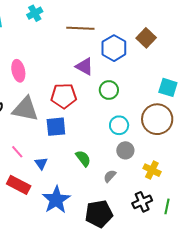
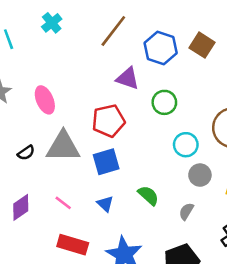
brown line: (80, 28) -> (113, 31), turned -44
brown square: (146, 38) -> (202, 45), moved
blue triangle: (41, 163) -> (105, 204), moved

